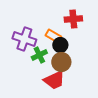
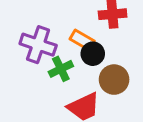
brown circle: (61, 62) -> (114, 80), moved

